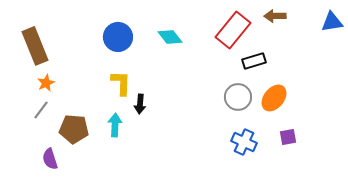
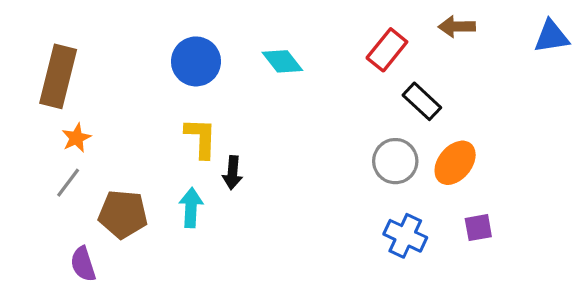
red rectangle: (233, 30) -> (387, 50), size x0.7
brown rectangle: (35, 46) -> (58, 76), turned 36
black rectangle: (254, 61) -> (422, 101), turned 60

